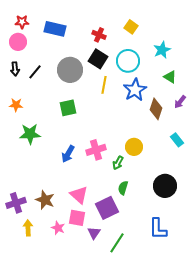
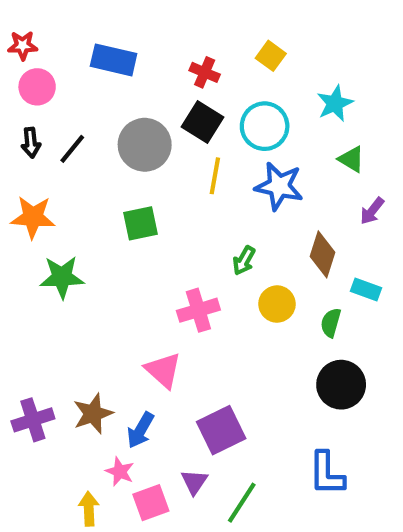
red star: (22, 22) -> (23, 45), moved
blue star: (135, 90) -> (279, 186), turned -30
orange star: (16, 105) -> (33, 217), size x1.5
brown diamond: (156, 109) -> (322, 254), moved
cyan rectangle: (177, 140) -> (366, 290), turned -32
blue arrow: (68, 154) -> (140, 430), moved
green arrow: (118, 163) -> (244, 261), moved
green semicircle: (123, 188) -> (331, 323), moved
pink triangle: (79, 195) -> (163, 370), moved
brown star: (45, 200) -> (93, 414), turned 30
pink square: (77, 218) -> (151, 503), moved, turned -30
yellow arrow: (28, 228) -> (89, 509), moved

